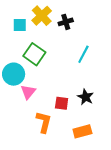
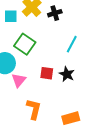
black star: (86, 97) -> (67, 74), moved
red square: (62, 103) -> (47, 73), moved

